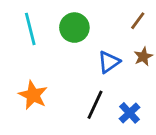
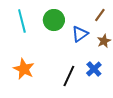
blue triangle: (109, 62) -> (80, 34), moved
blue cross: (130, 113) -> (94, 69), moved

